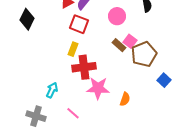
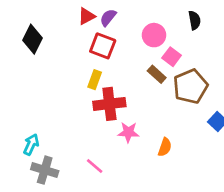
pink square: (130, 41) -> (172, 57), moved
pink star: (98, 88) -> (128, 132), size x0.7
cyan arrow: (52, 90) -> (31, 144), moved

